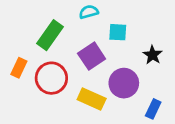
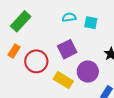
cyan square: (118, 32) -> (91, 23), moved
green rectangle: (50, 35) -> (21, 21), moved

